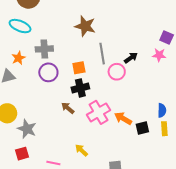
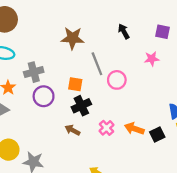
pink star: (159, 55) -> (152, 59), moved
black arrow: (131, 58) -> (124, 31), moved, turned -72
orange square: (79, 68) -> (75, 84), turned 32
pink cross: (98, 112) -> (106, 128), size x0.6

